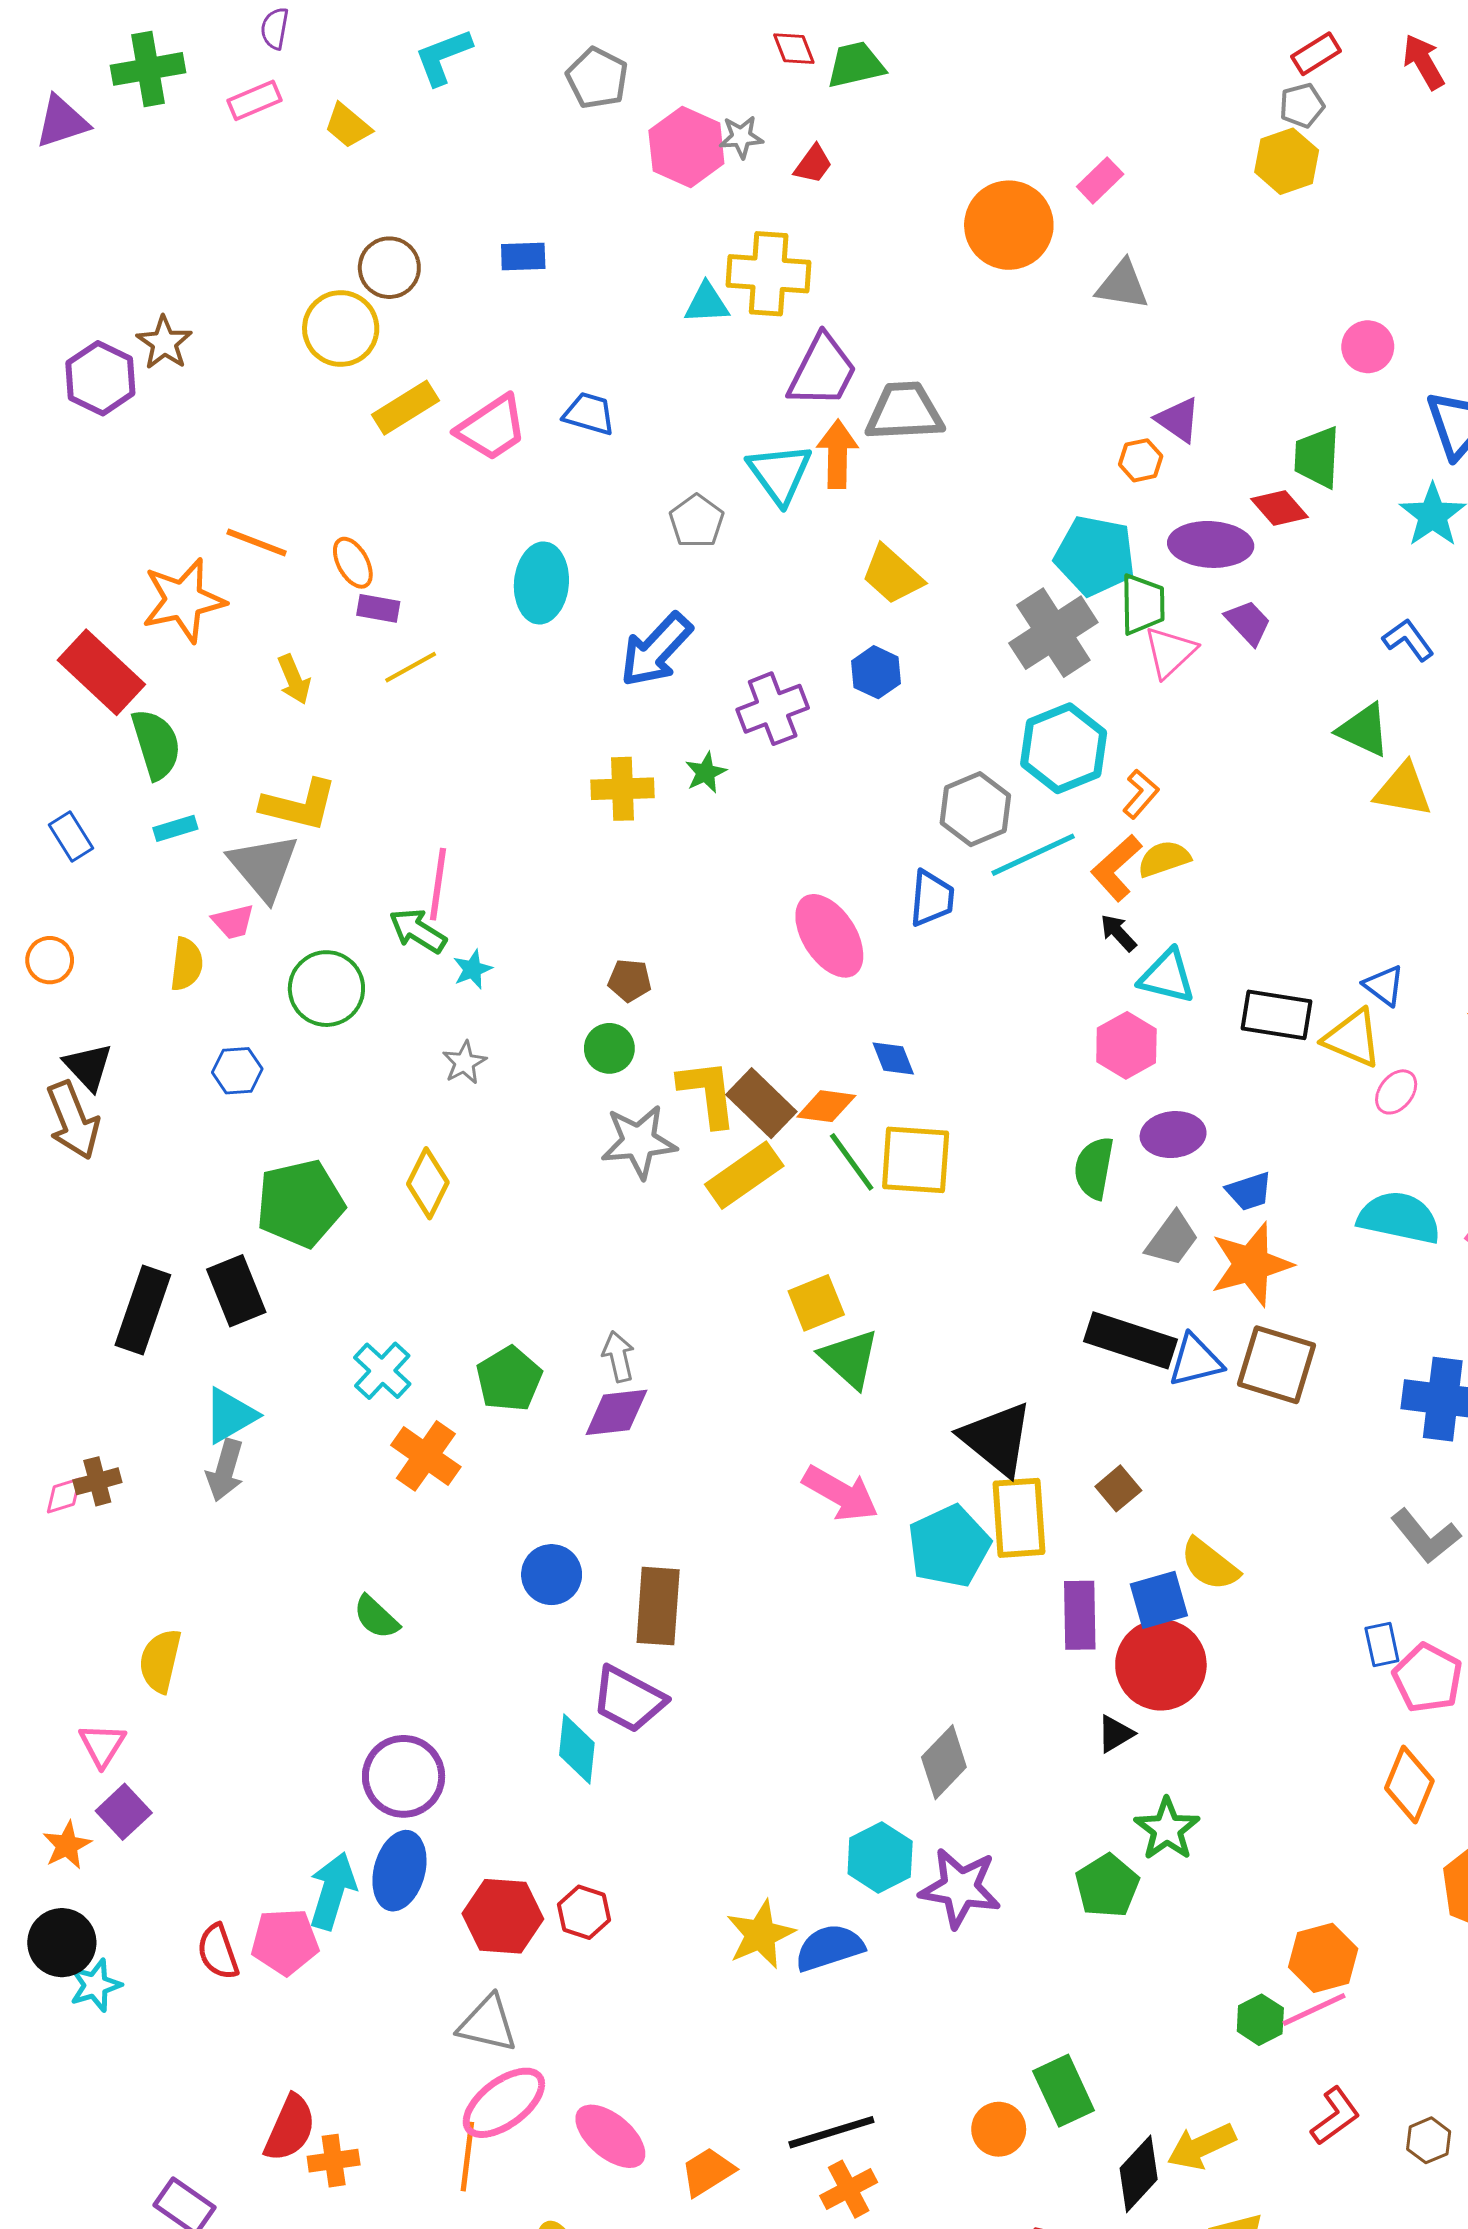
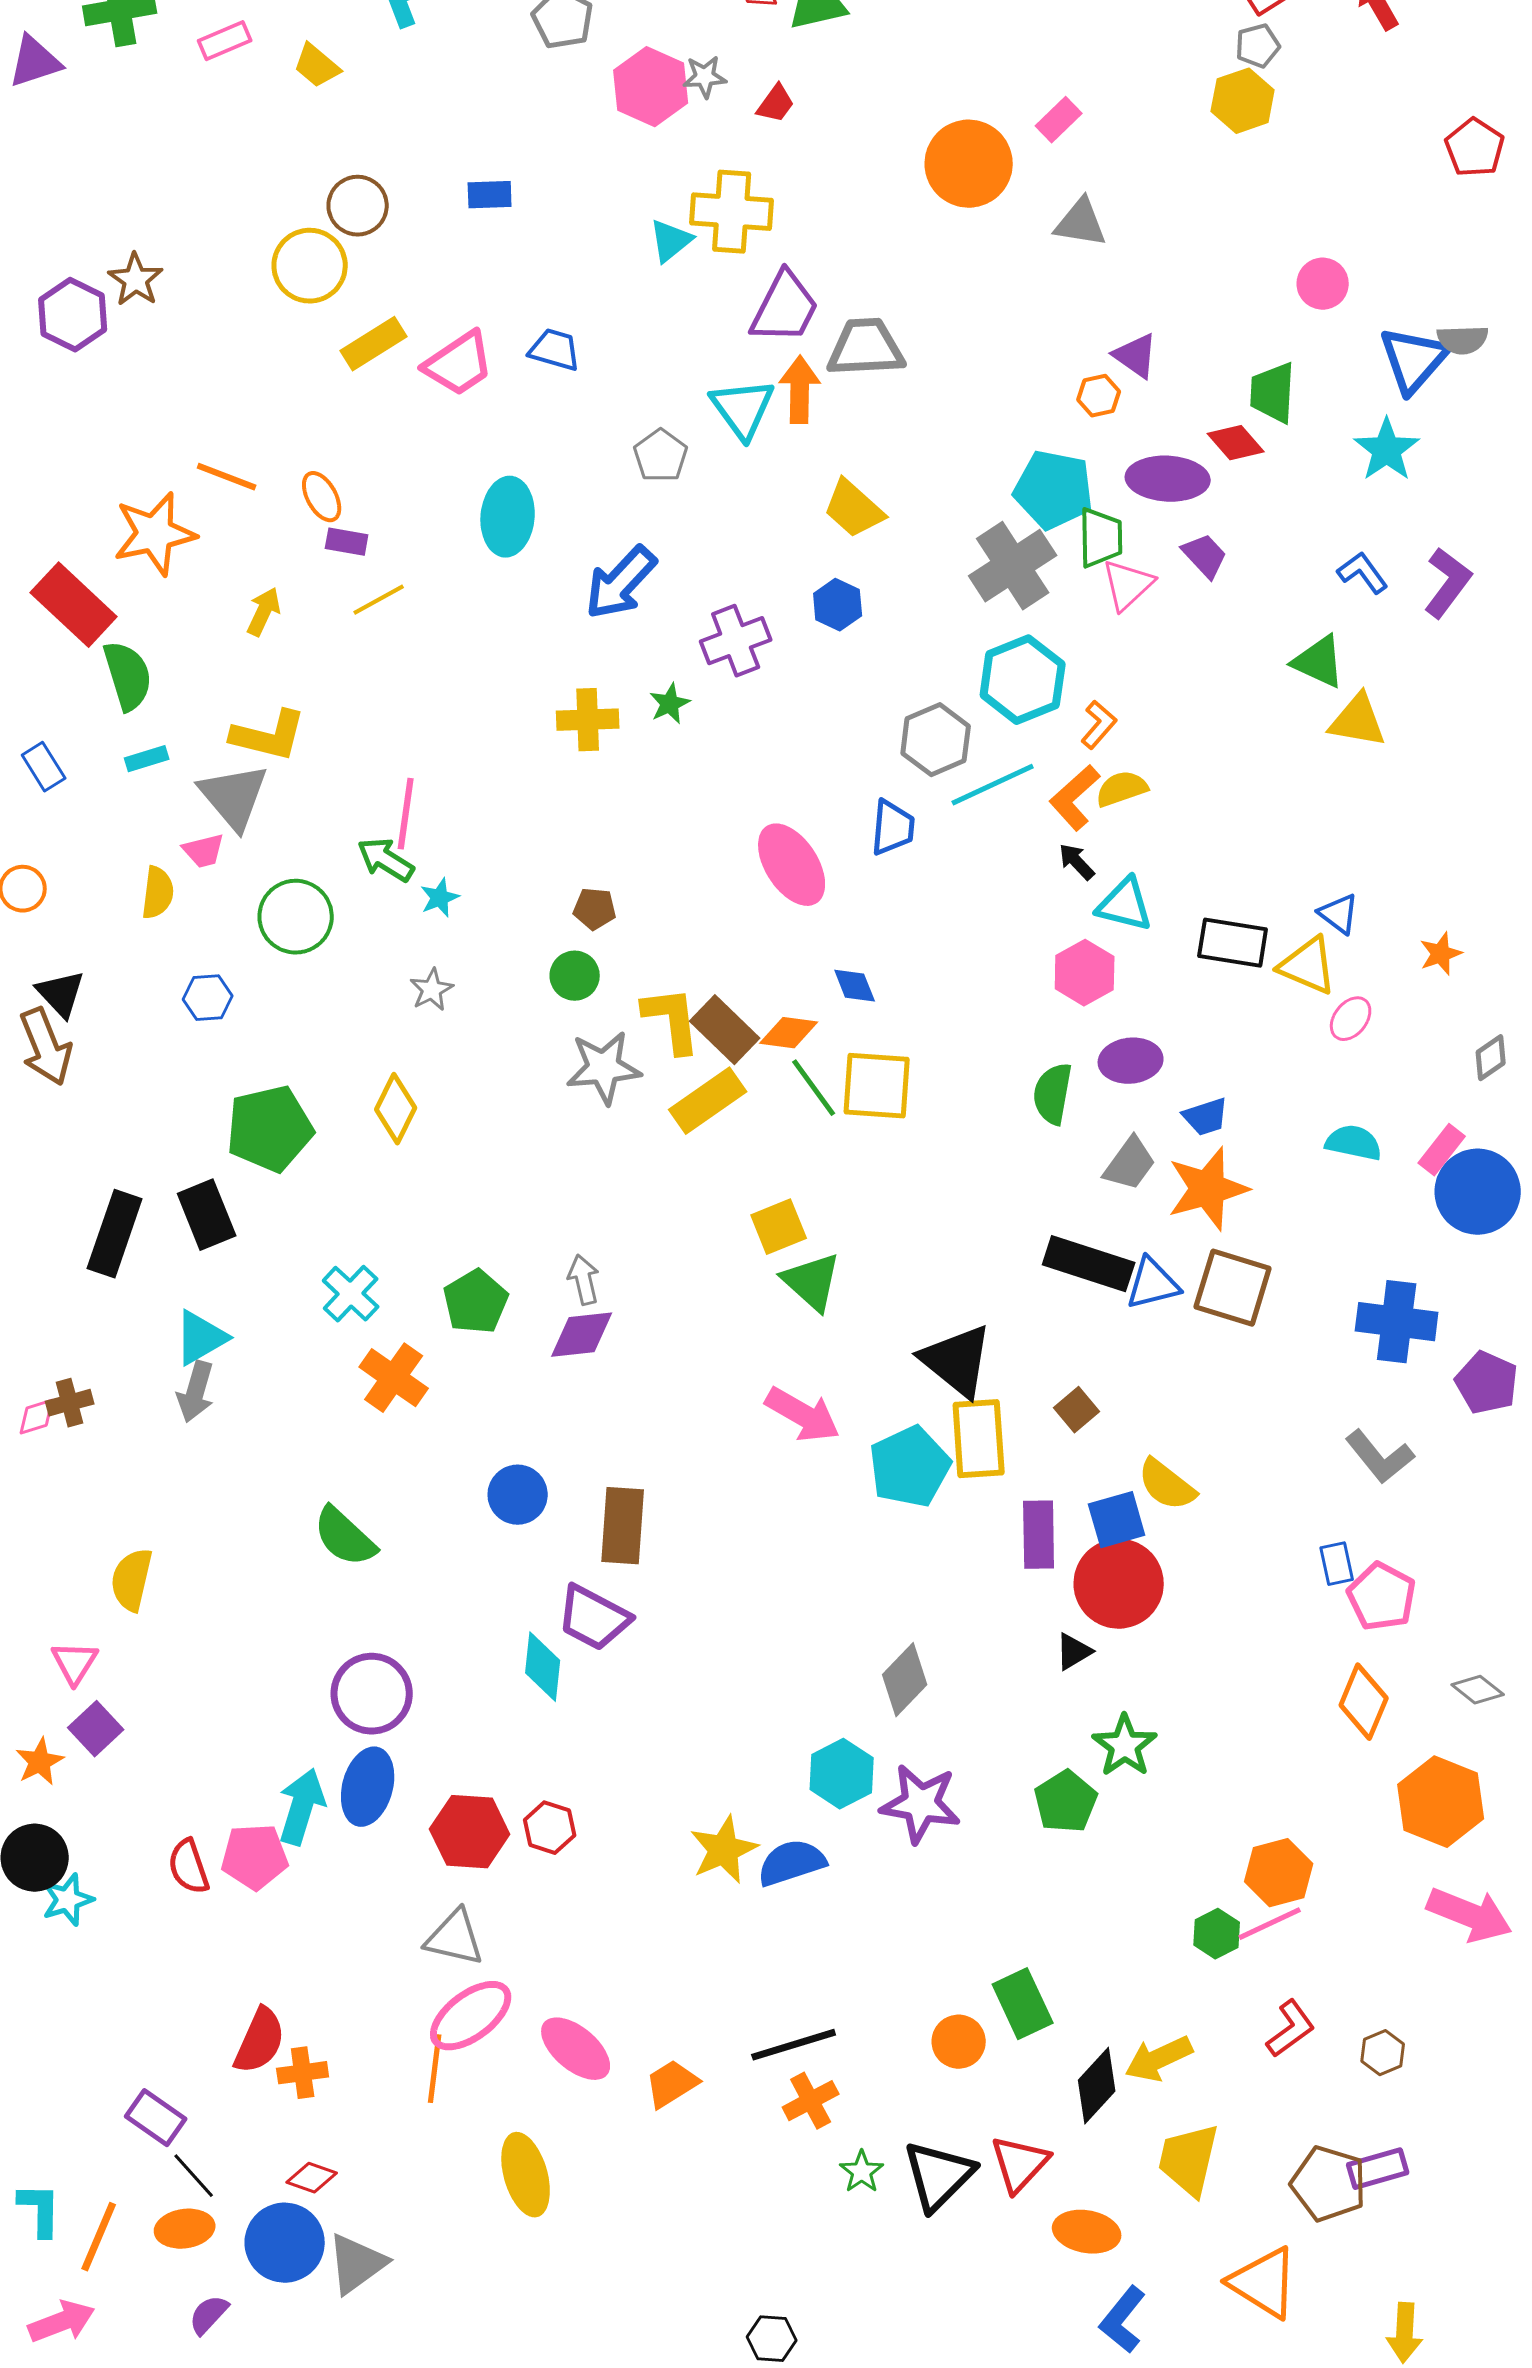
cyan triangle: (707, 303) -> (671, 241), turned -36
yellow arrow: (294, 679) -> (264, 612), turned -132
cyan semicircle: (1399, 1218) -> (1354, 1143), size x0.7
green semicircle: (376, 1617) -> (345, 1537), size x1.4

